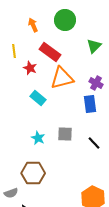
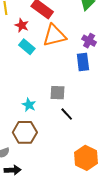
cyan rectangle: (38, 98) -> (27, 47), moved
cyan star: (38, 138) -> (29, 105), moved
black line: (94, 143) -> (67, 114), moved

